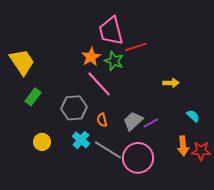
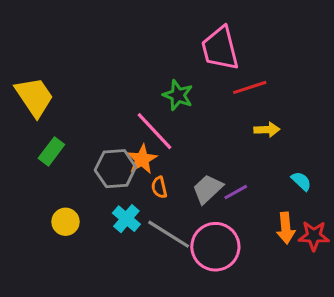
pink trapezoid: (111, 31) -> (220, 48), moved
red line: (136, 47) -> (250, 87), moved
orange star: (91, 57) -> (142, 159), moved

